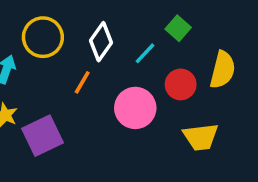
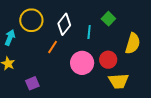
cyan line: (145, 53) -> (89, 32), turned -40
red circle: (181, 84) -> (108, 60), moved
purple square: (43, 136) -> (32, 83), moved, size x0.6

